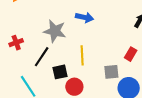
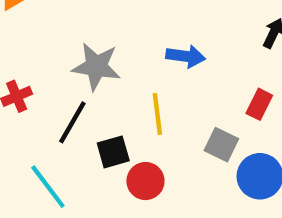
blue arrow: (85, 17) -> (186, 56), moved
gray square: (111, 72) -> (221, 145), turned 35

